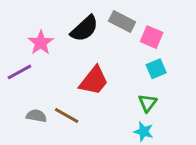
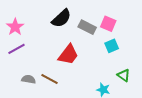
gray rectangle: (122, 21) -> (87, 27), moved
pink star: (41, 43) -> (15, 27), moved
green triangle: (148, 103) -> (124, 75), moved, turned -32

